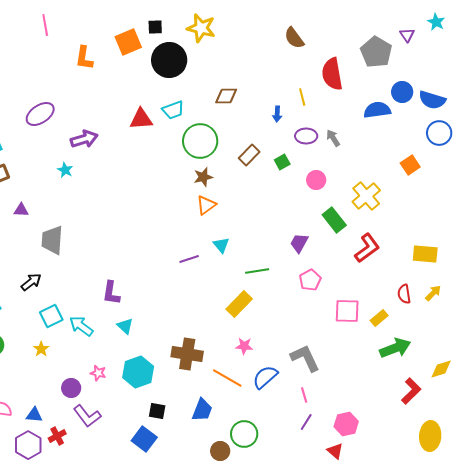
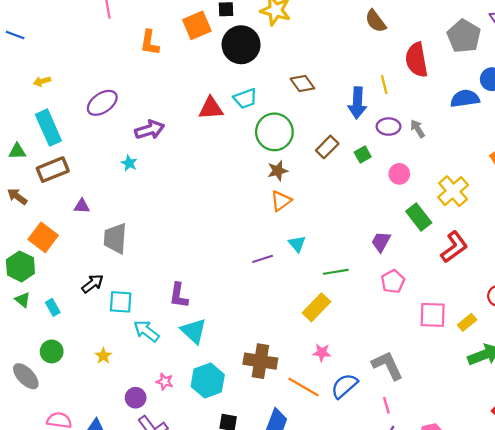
brown diamond: (226, 96) -> (302, 83), turned 55
blue arrow: (277, 114) -> (357, 103), size x1.8
cyan square: (51, 316) -> (121, 302), moved, turned 30
cyan triangle: (125, 326) -> (194, 331), size x1.5

